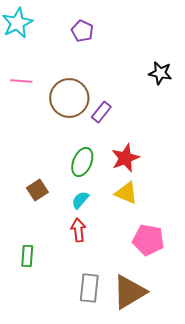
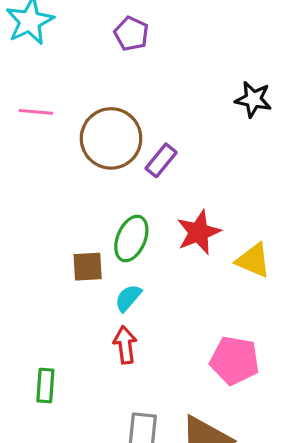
brown square: (37, 190) -> (88, 267), moved, turned 30
yellow triangle: (126, 193) -> (253, 260), moved

